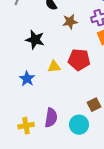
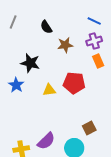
blue star: (27, 79) -> (16, 85), moved
purple semicircle: (51, 118) -> (46, 141), turned 36

